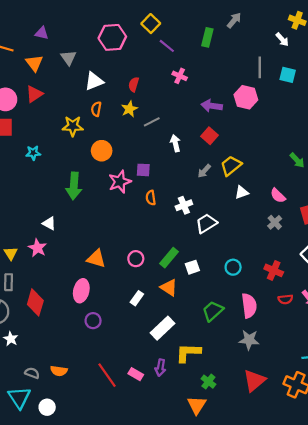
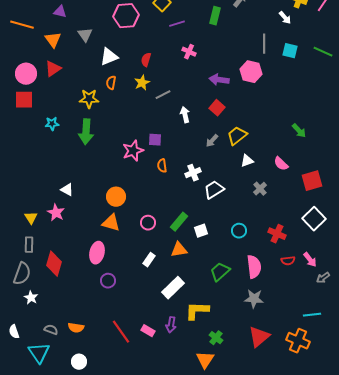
purple line: (167, 46) -> (177, 24), turned -56
orange circle: (102, 151) -> (116, 197), moved
green arrow: (74, 186) -> (86, 132), moved
gray cross: (275, 222) -> (260, 189), moved
orange triangle: (169, 288) -> (179, 250), turned -42
white circle: (47, 407) -> (79, 362), moved

